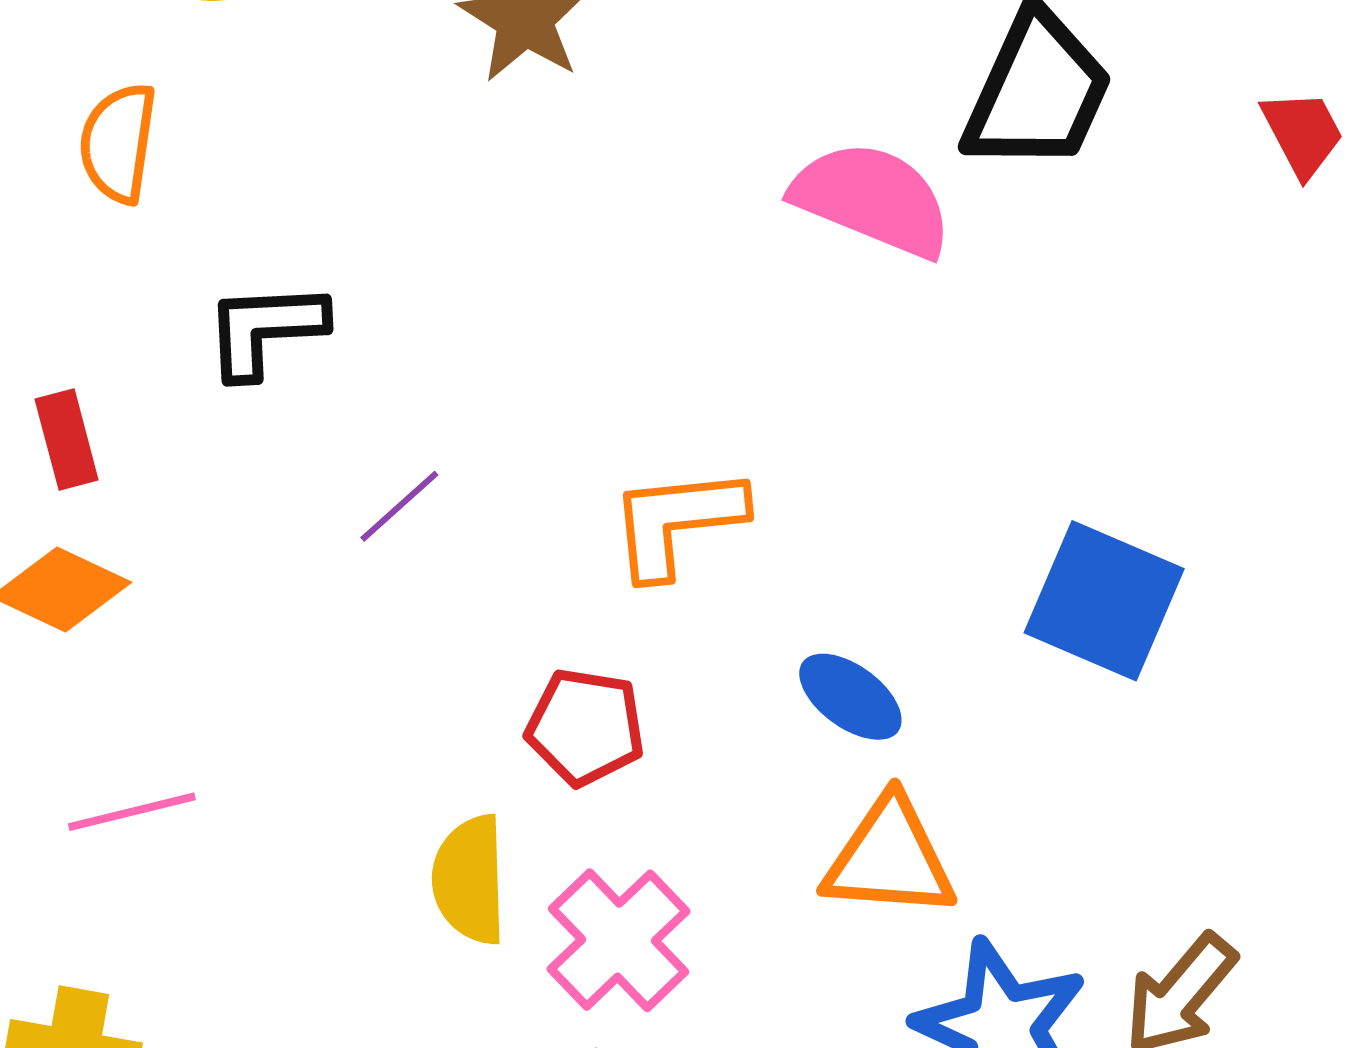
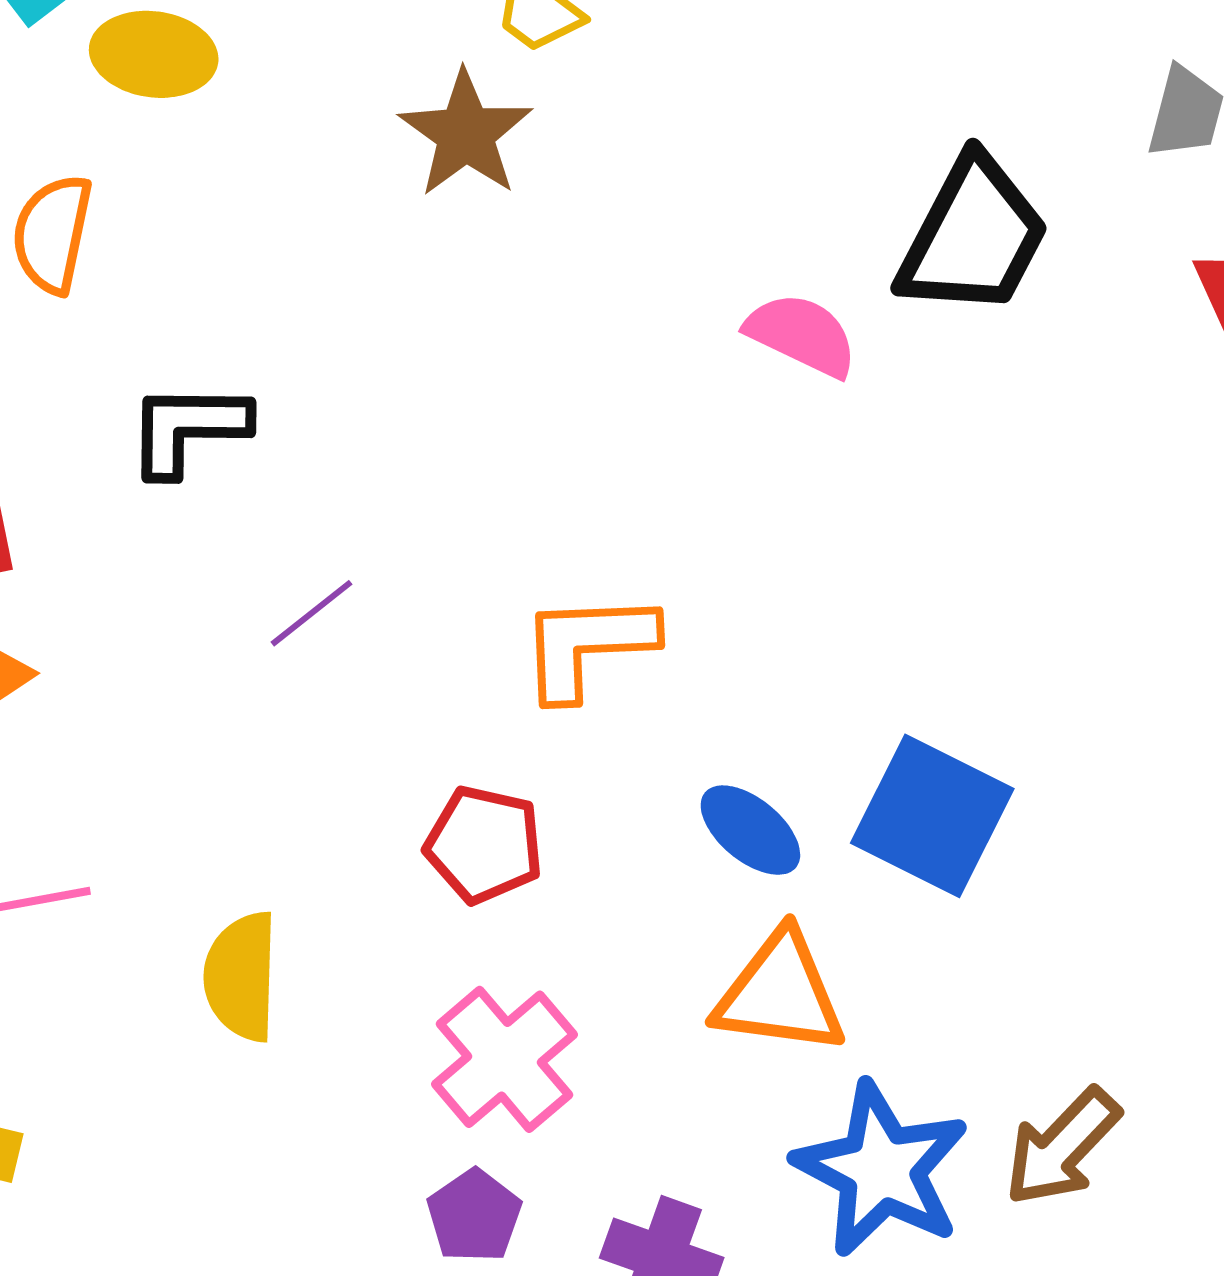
pink semicircle: (872, 199) -> (802, 335), size x0.7
blue square: (1104, 601) -> (932, 816), moved
yellow semicircle: (470, 880) -> (241, 977), moved

